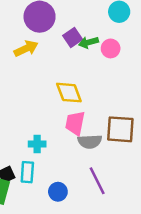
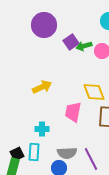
yellow arrow: (26, 48) -> (42, 87), moved
yellow diamond: (69, 93) -> (94, 92), moved
gray semicircle: (90, 142) -> (67, 153), moved

